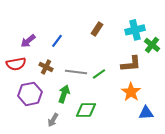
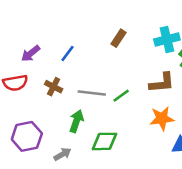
orange star: (131, 92) -> (162, 119), turned 30
purple hexagon: (30, 94) -> (27, 136), moved
gray arrow: (53, 120) -> (62, 154), turned -152

